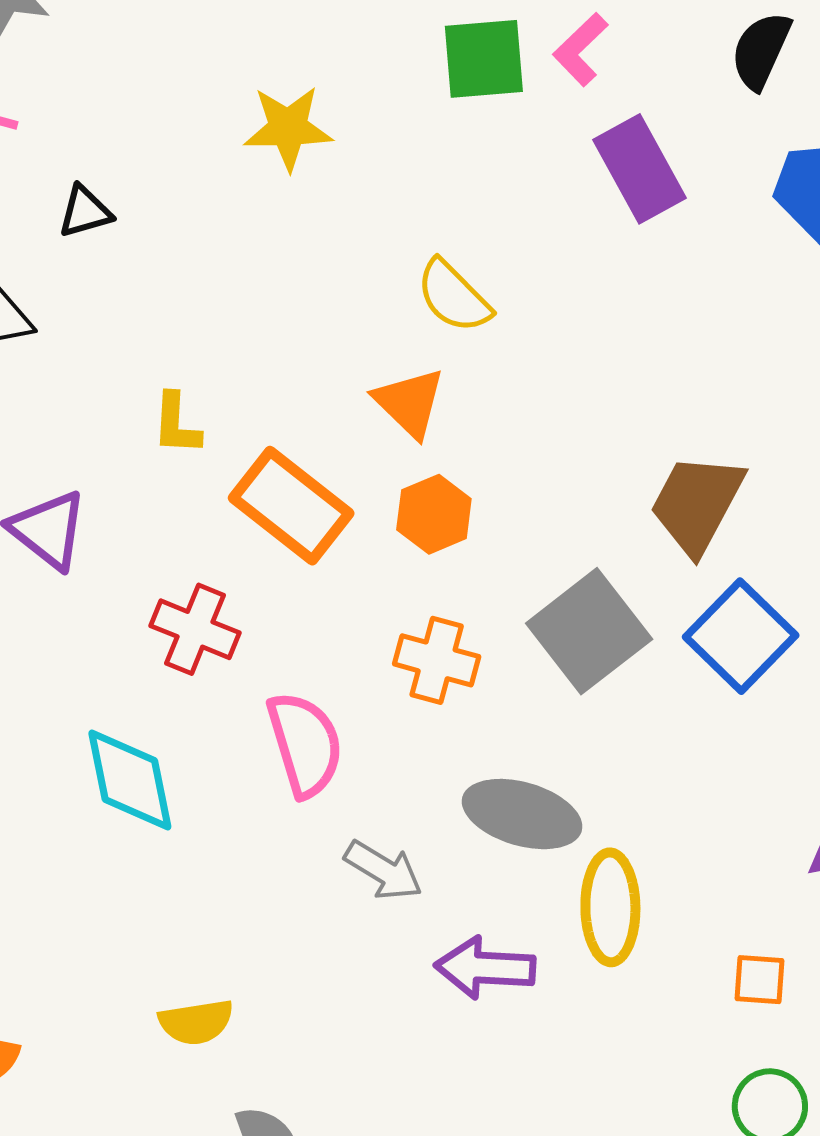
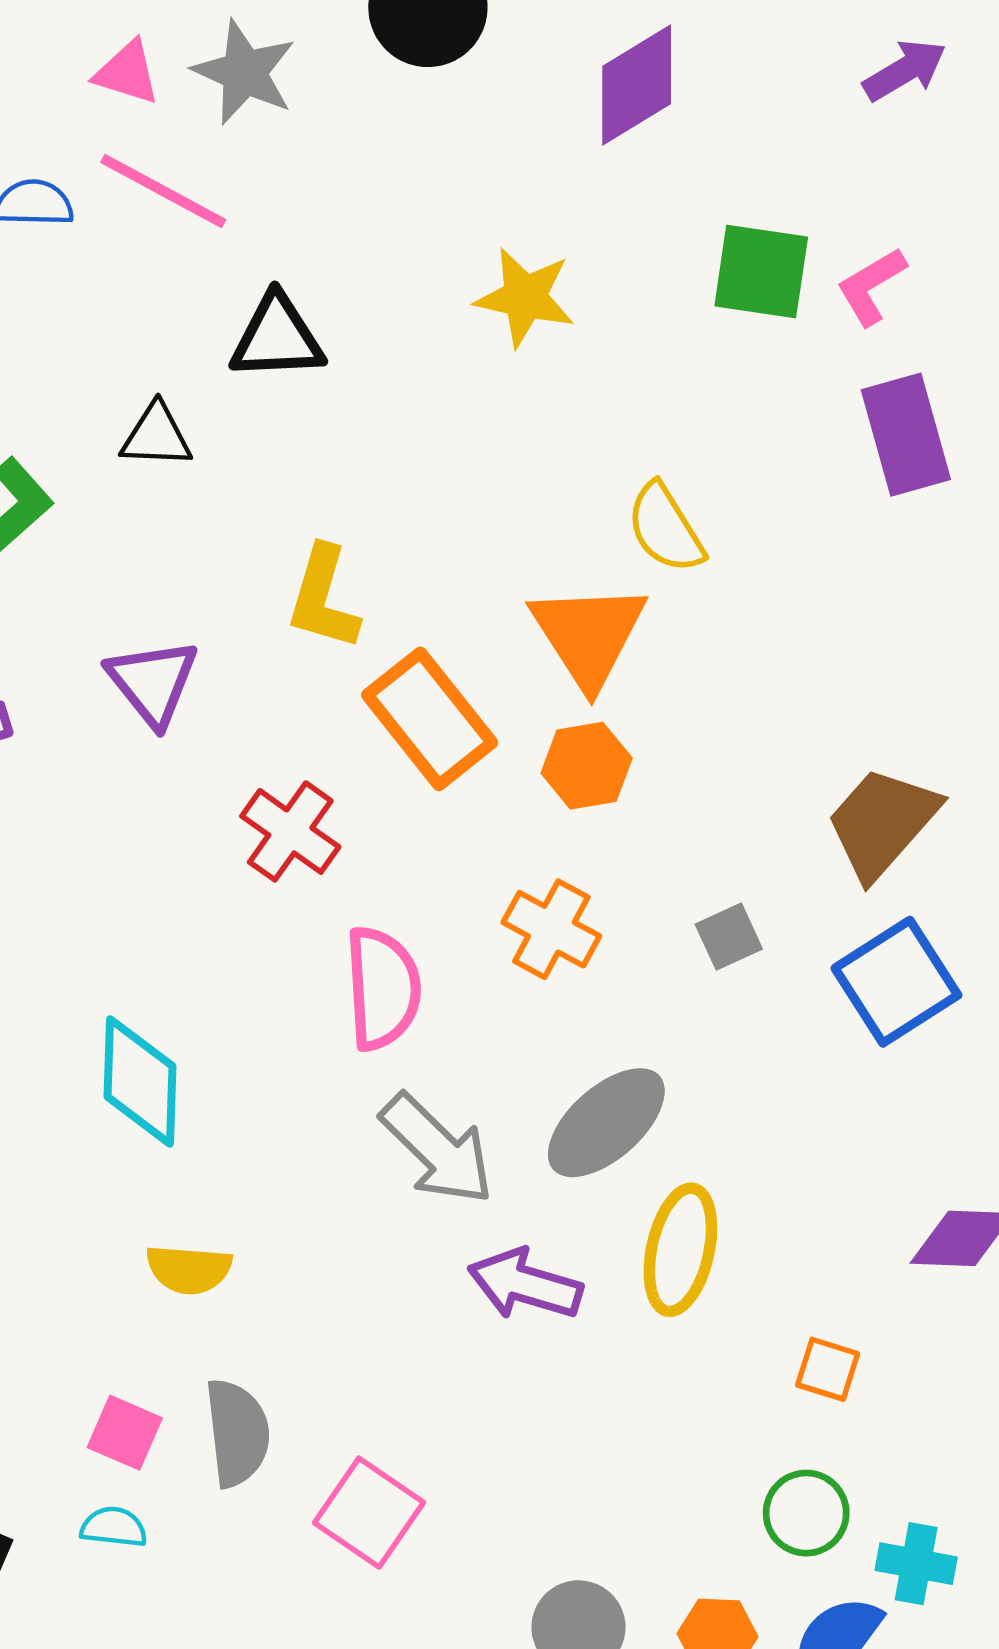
black triangle: (85, 212) -> (277, 337), size x1.5
orange triangle: (409, 403) -> (588, 635), size x1.4
yellow L-shape: (176, 424) -> (323, 598), size x1.4
gray square: (589, 631) -> (729, 937), size x0.5
cyan diamond: (130, 780) -> (140, 1081), moved
gray ellipse: (522, 814) -> (606, 1123), turned -71
gray arrow: (383, 870) -> (437, 1149), size x1.4

